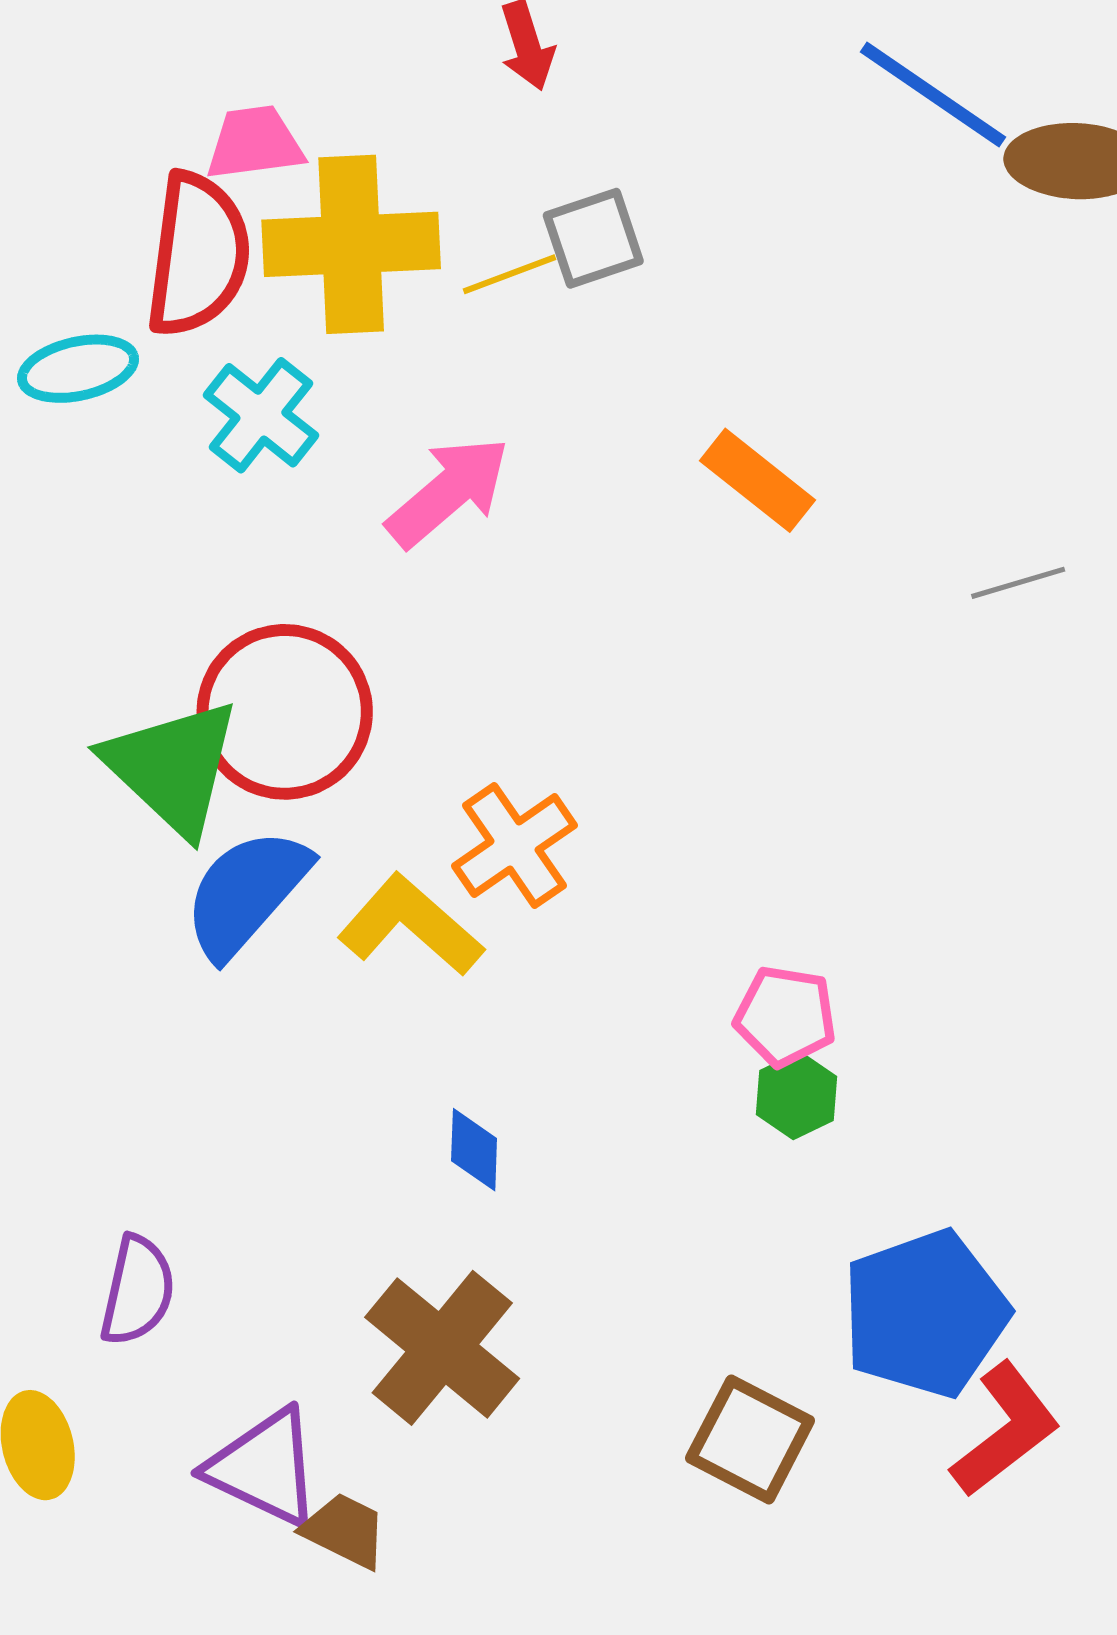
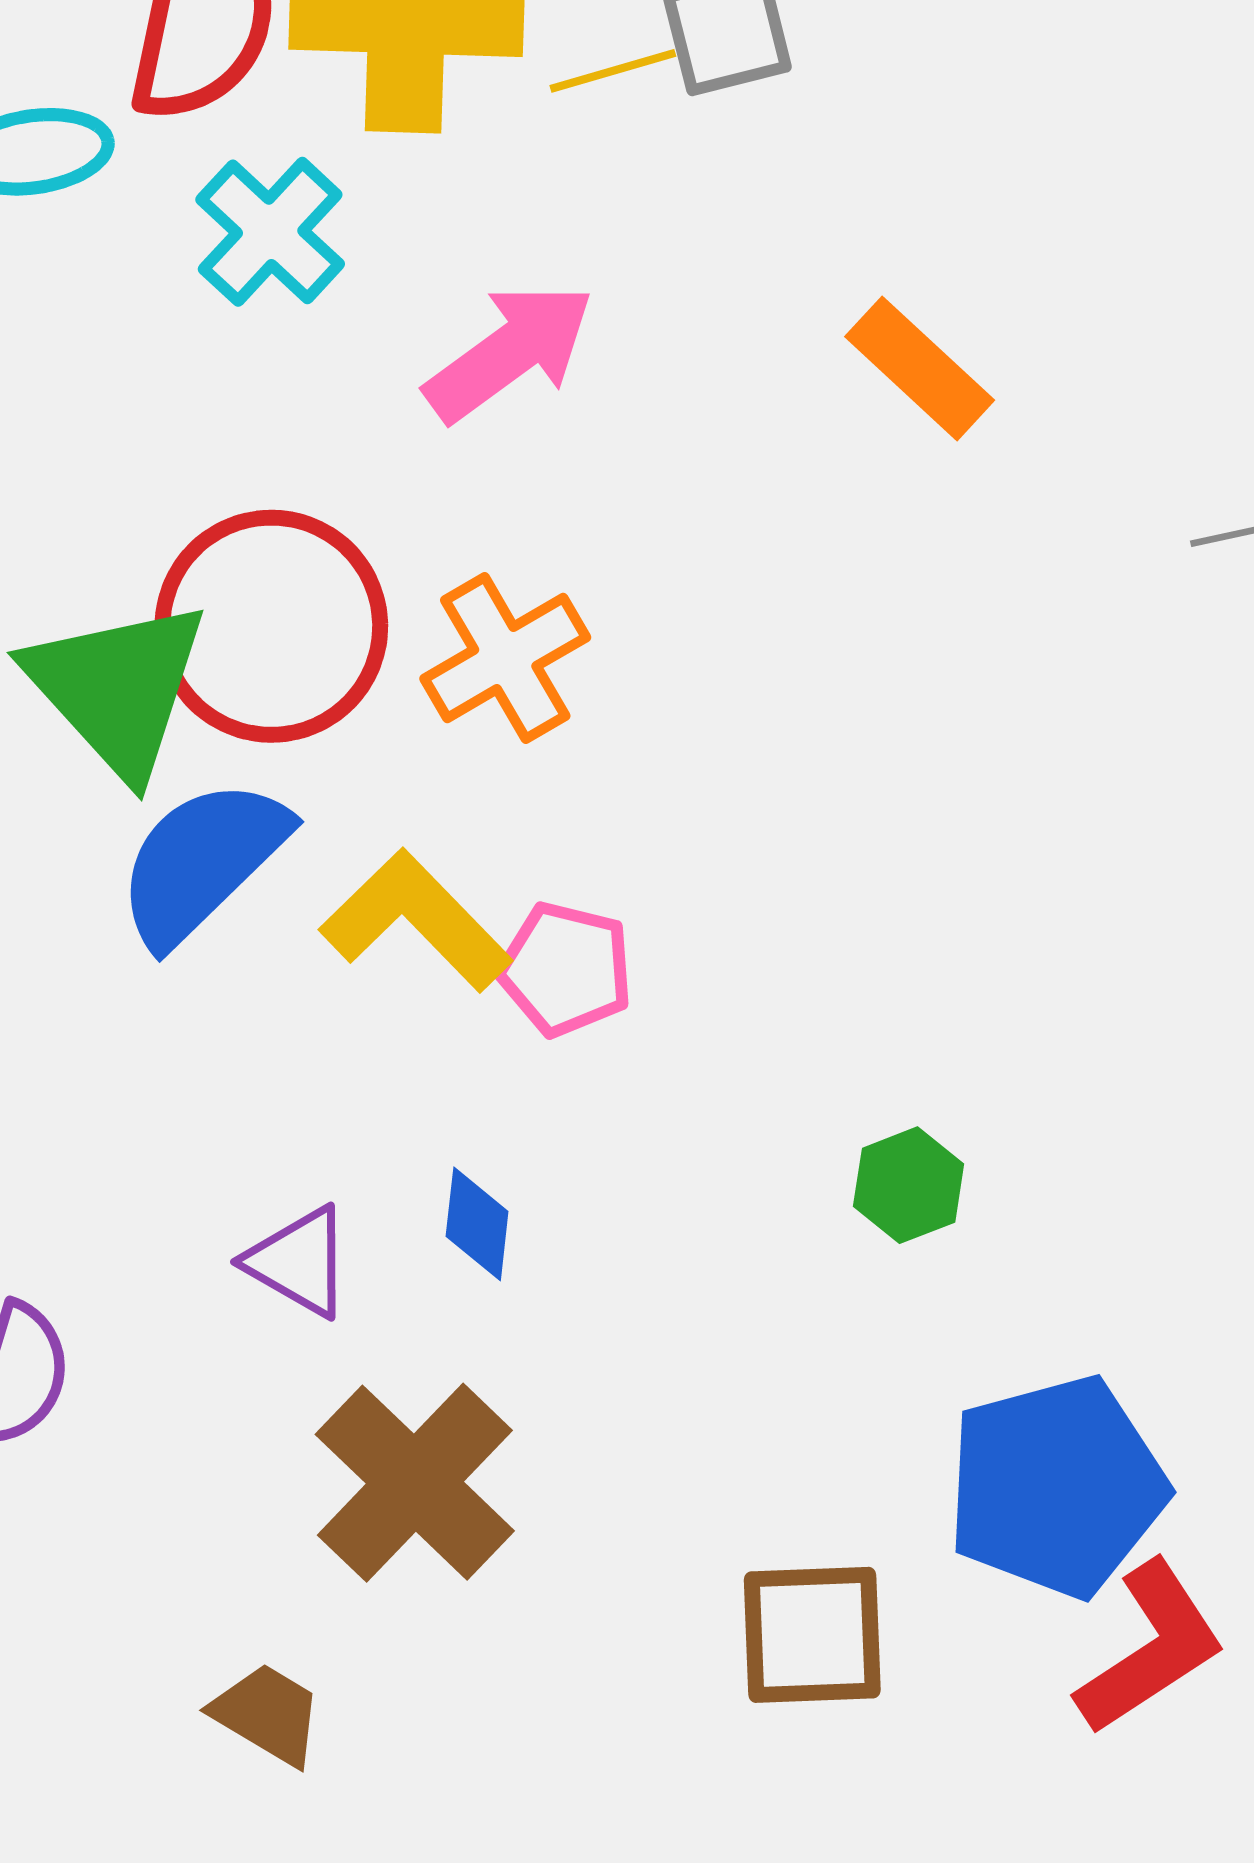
orange cross: (514, 846) -> (505, 658), moved
pink pentagon: (785, 1016) -> (566, 969), moved
brown square: (750, 1439) -> (812, 1635), turned -34
purple triangle: (264, 1468) -> (299, 1262), moved, size x0.7

